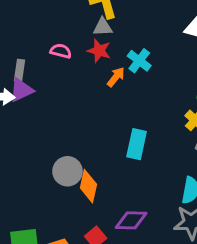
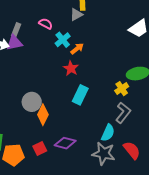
gray triangle: (103, 27) -> (76, 15), turned -40
red star: (99, 51) -> (71, 68), moved
cyan cross: (139, 61) -> (63, 40), moved

